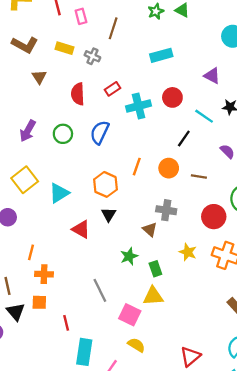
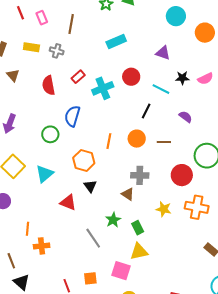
green circle: (63, 134) -> (50, 134), moved
gray line: (100, 290) -> (93, 238), moved
orange square: (39, 302) -> (90, 278), moved

